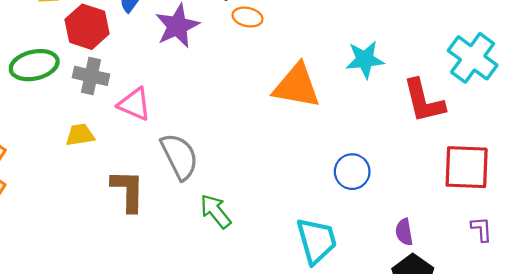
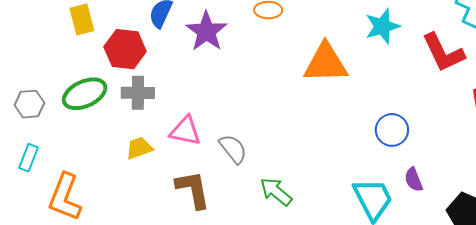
pink triangle: (134, 104) -> (185, 131), moved
gray semicircle: (179, 156) -> (233, 149), size x0.7
purple semicircle: (404, 232) -> (414, 180), moved

